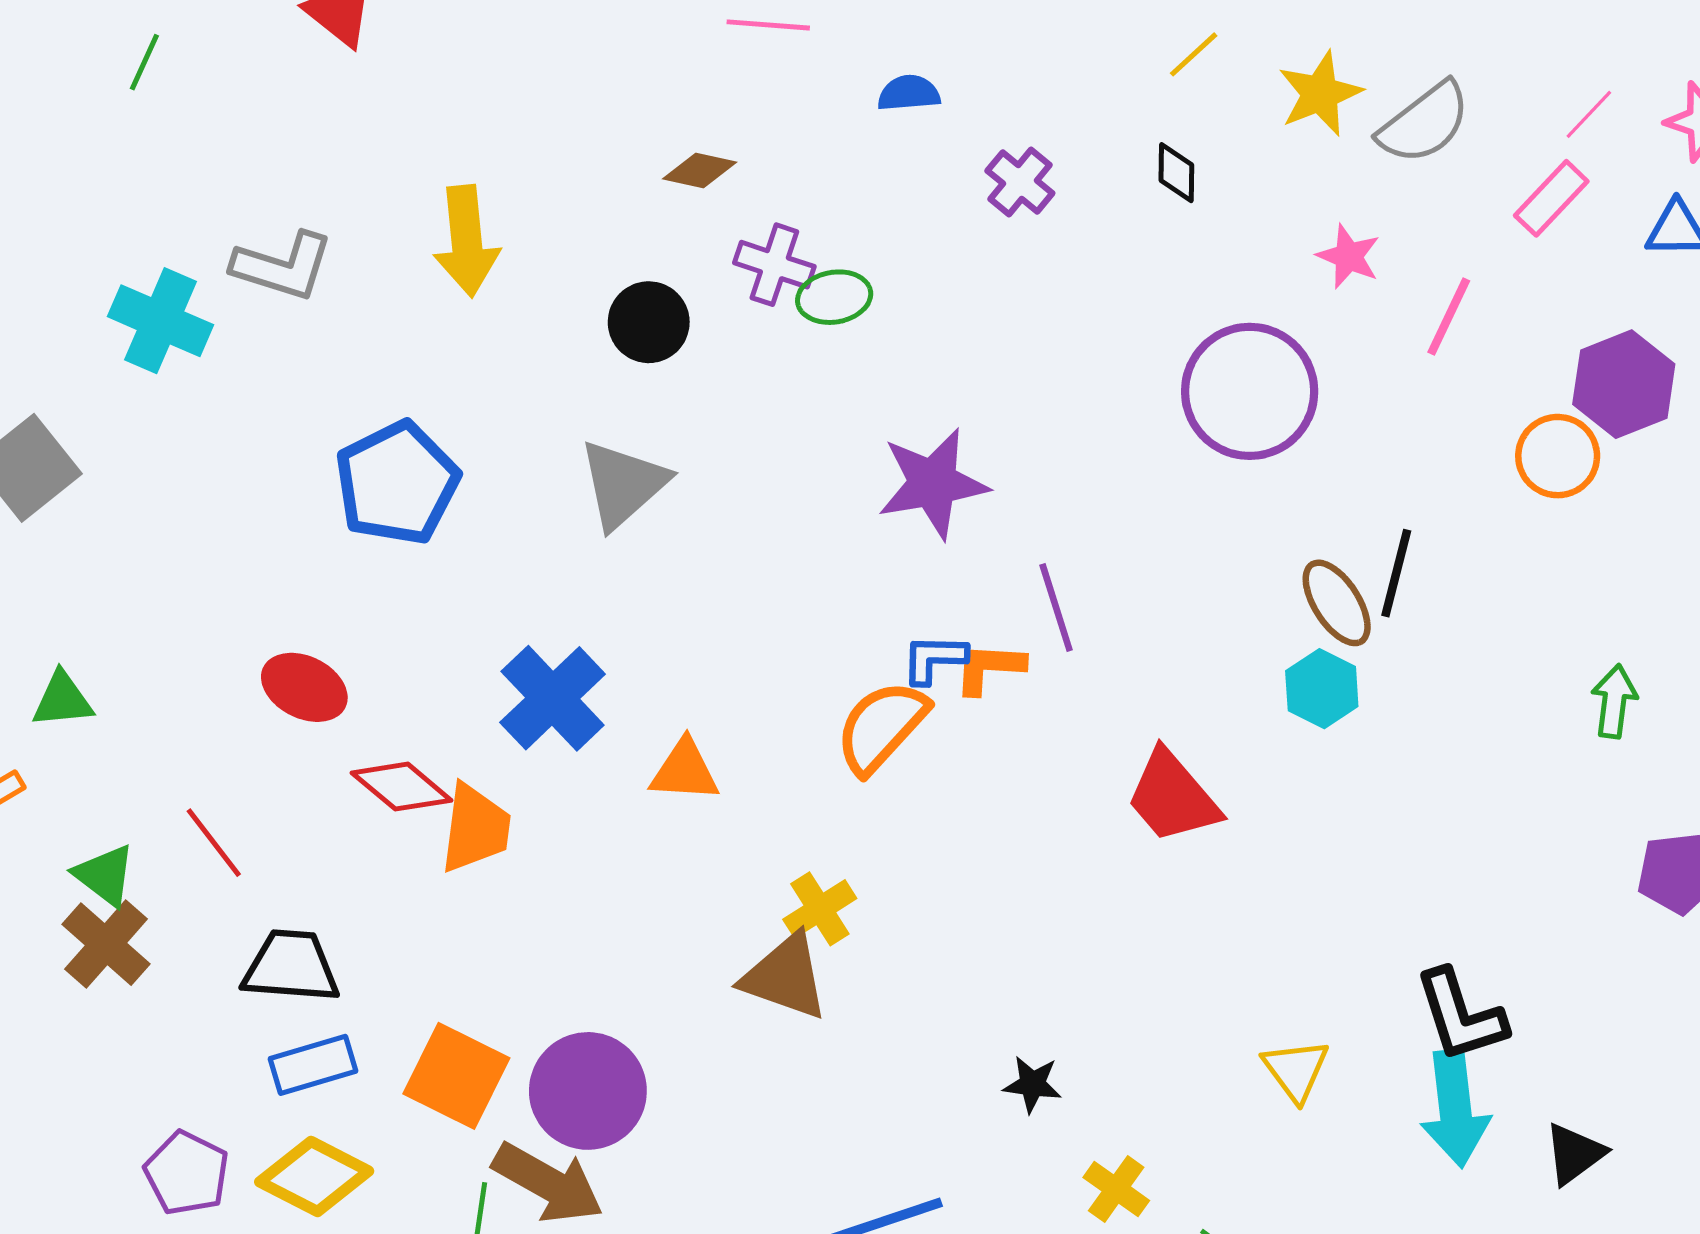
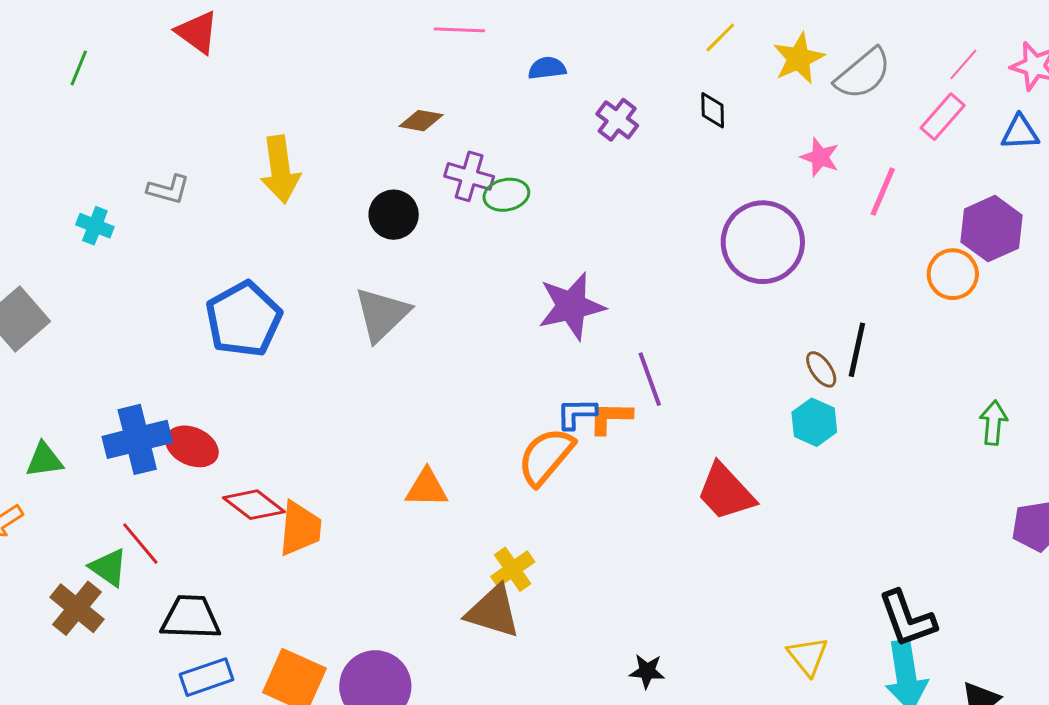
gray L-shape: (283, 266) -> (168, 189), size x0.7
cyan cross: (160, 321) -> (95, 226), size x0.6
brown ellipse: (1337, 603) -> (821, 369), size x0.7
blue cross: (553, 698) -> (137, 439), moved, turned 32
green triangle: (105, 875) -> (108, 567), moved

